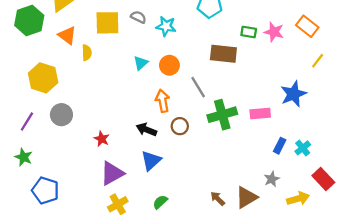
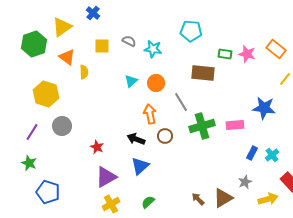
yellow square: (107, 23) -> (102, 46), size x0.7
blue star: (293, 94) -> (264, 108), turned 30

